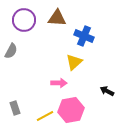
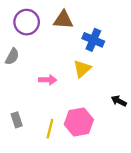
pink arrow: (59, 83) -> (48, 80), moved
yellow line: (45, 116) -> (50, 129), turned -48

